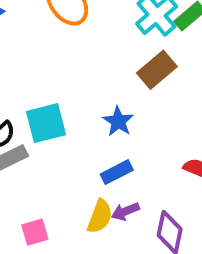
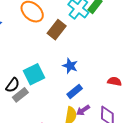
brown rectangle: (157, 70) -> (57, 30), moved

